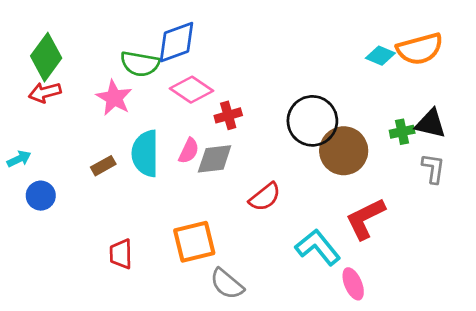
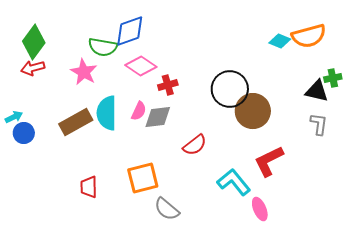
green cross: (402, 132) -> (333, 78), moved
brown rectangle: (103, 166) -> (76, 122), size x1.8
blue circle: (41, 196) -> (24, 133), moved

